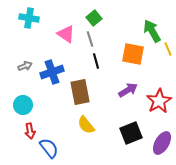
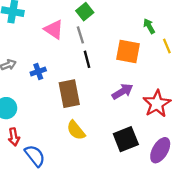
green arrow: (152, 31) -> (149, 26), size x0.6
blue cross: (52, 72) -> (38, 72), size x0.6

